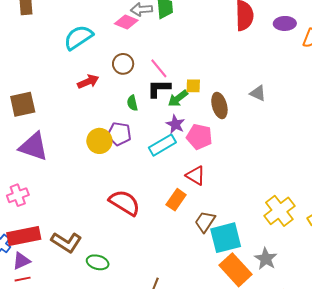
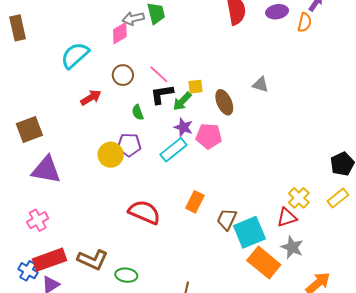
pink diamond: (126, 22) -> (120, 33), turned -45
red triangle: (196, 175) -> (287, 217), moved, turned -40
yellow cross: (279, 211) -> (299, 198), size x0.7

